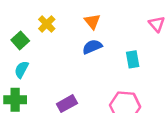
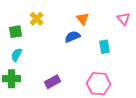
orange triangle: (92, 21) -> (82, 19), moved
green square: (20, 40) -> (16, 32), turned 32

